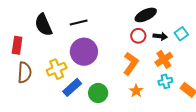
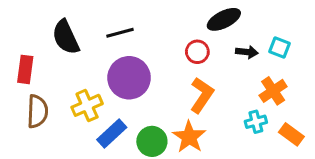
cyan square: (181, 34) -> (279, 48), turned -32
red circle: (138, 36) -> (197, 52), moved
orange cross: (164, 59) -> (273, 91), moved
orange star: (136, 91) -> (189, 137), moved, size x1.5

